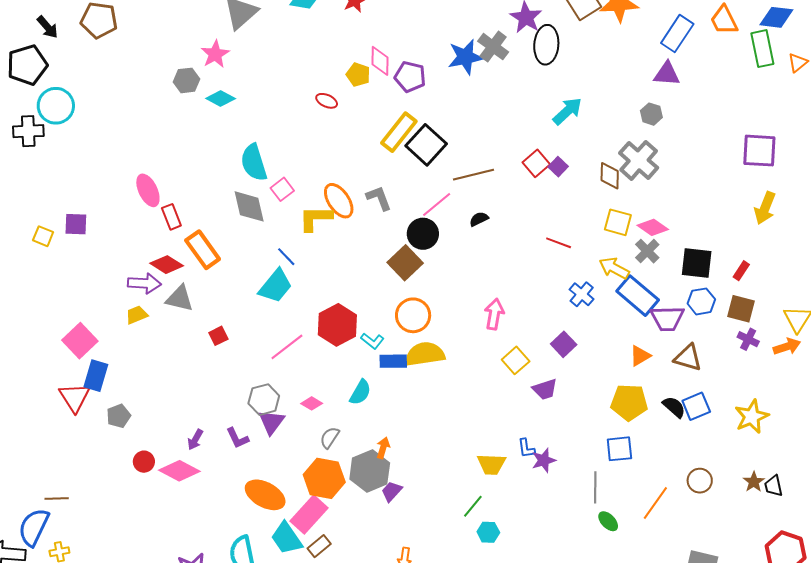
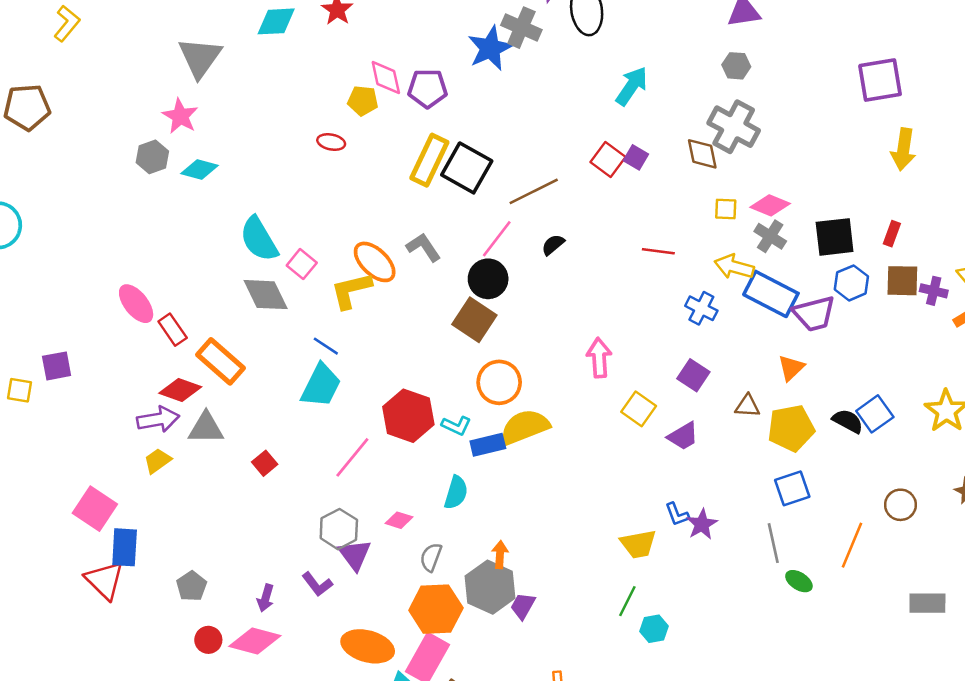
yellow square: (618, 222) -> (726, 209), size x0.7
purple cross: (748, 339) -> (934, 291), moved
brown triangle: (688, 358) -> (747, 406), moved, size x0.7
gray pentagon: (119, 416) -> (192, 586), moved

